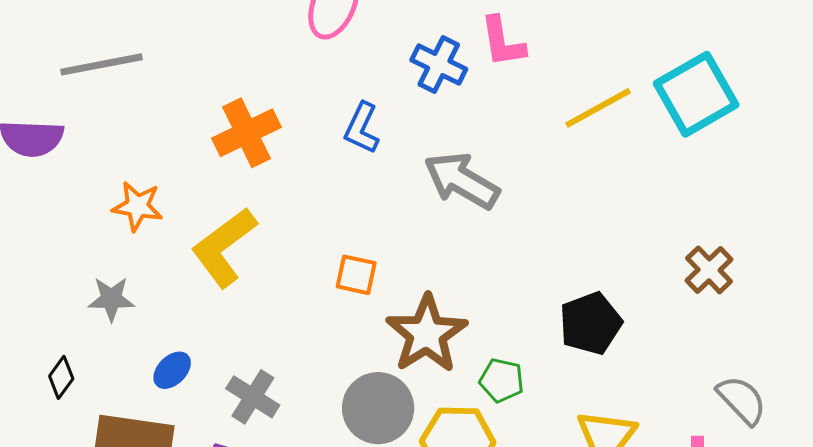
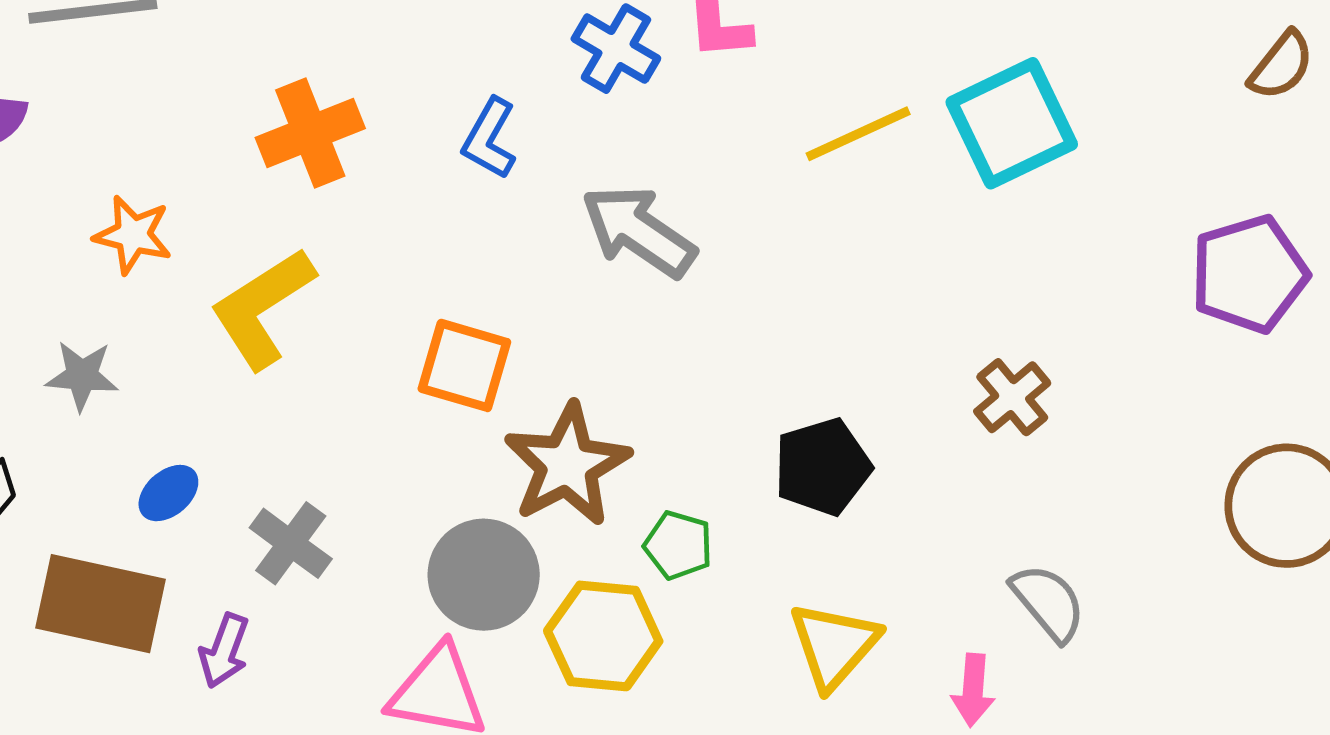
orange square: (356, 275) -> (464, 365), size x1.4

